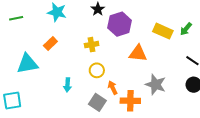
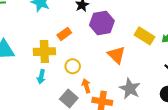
orange rectangle: (50, 44) -> (64, 34), moved
yellow cross: (92, 45) -> (44, 52), moved, size x1.5
orange triangle: (138, 53) -> (116, 55), turned 30

